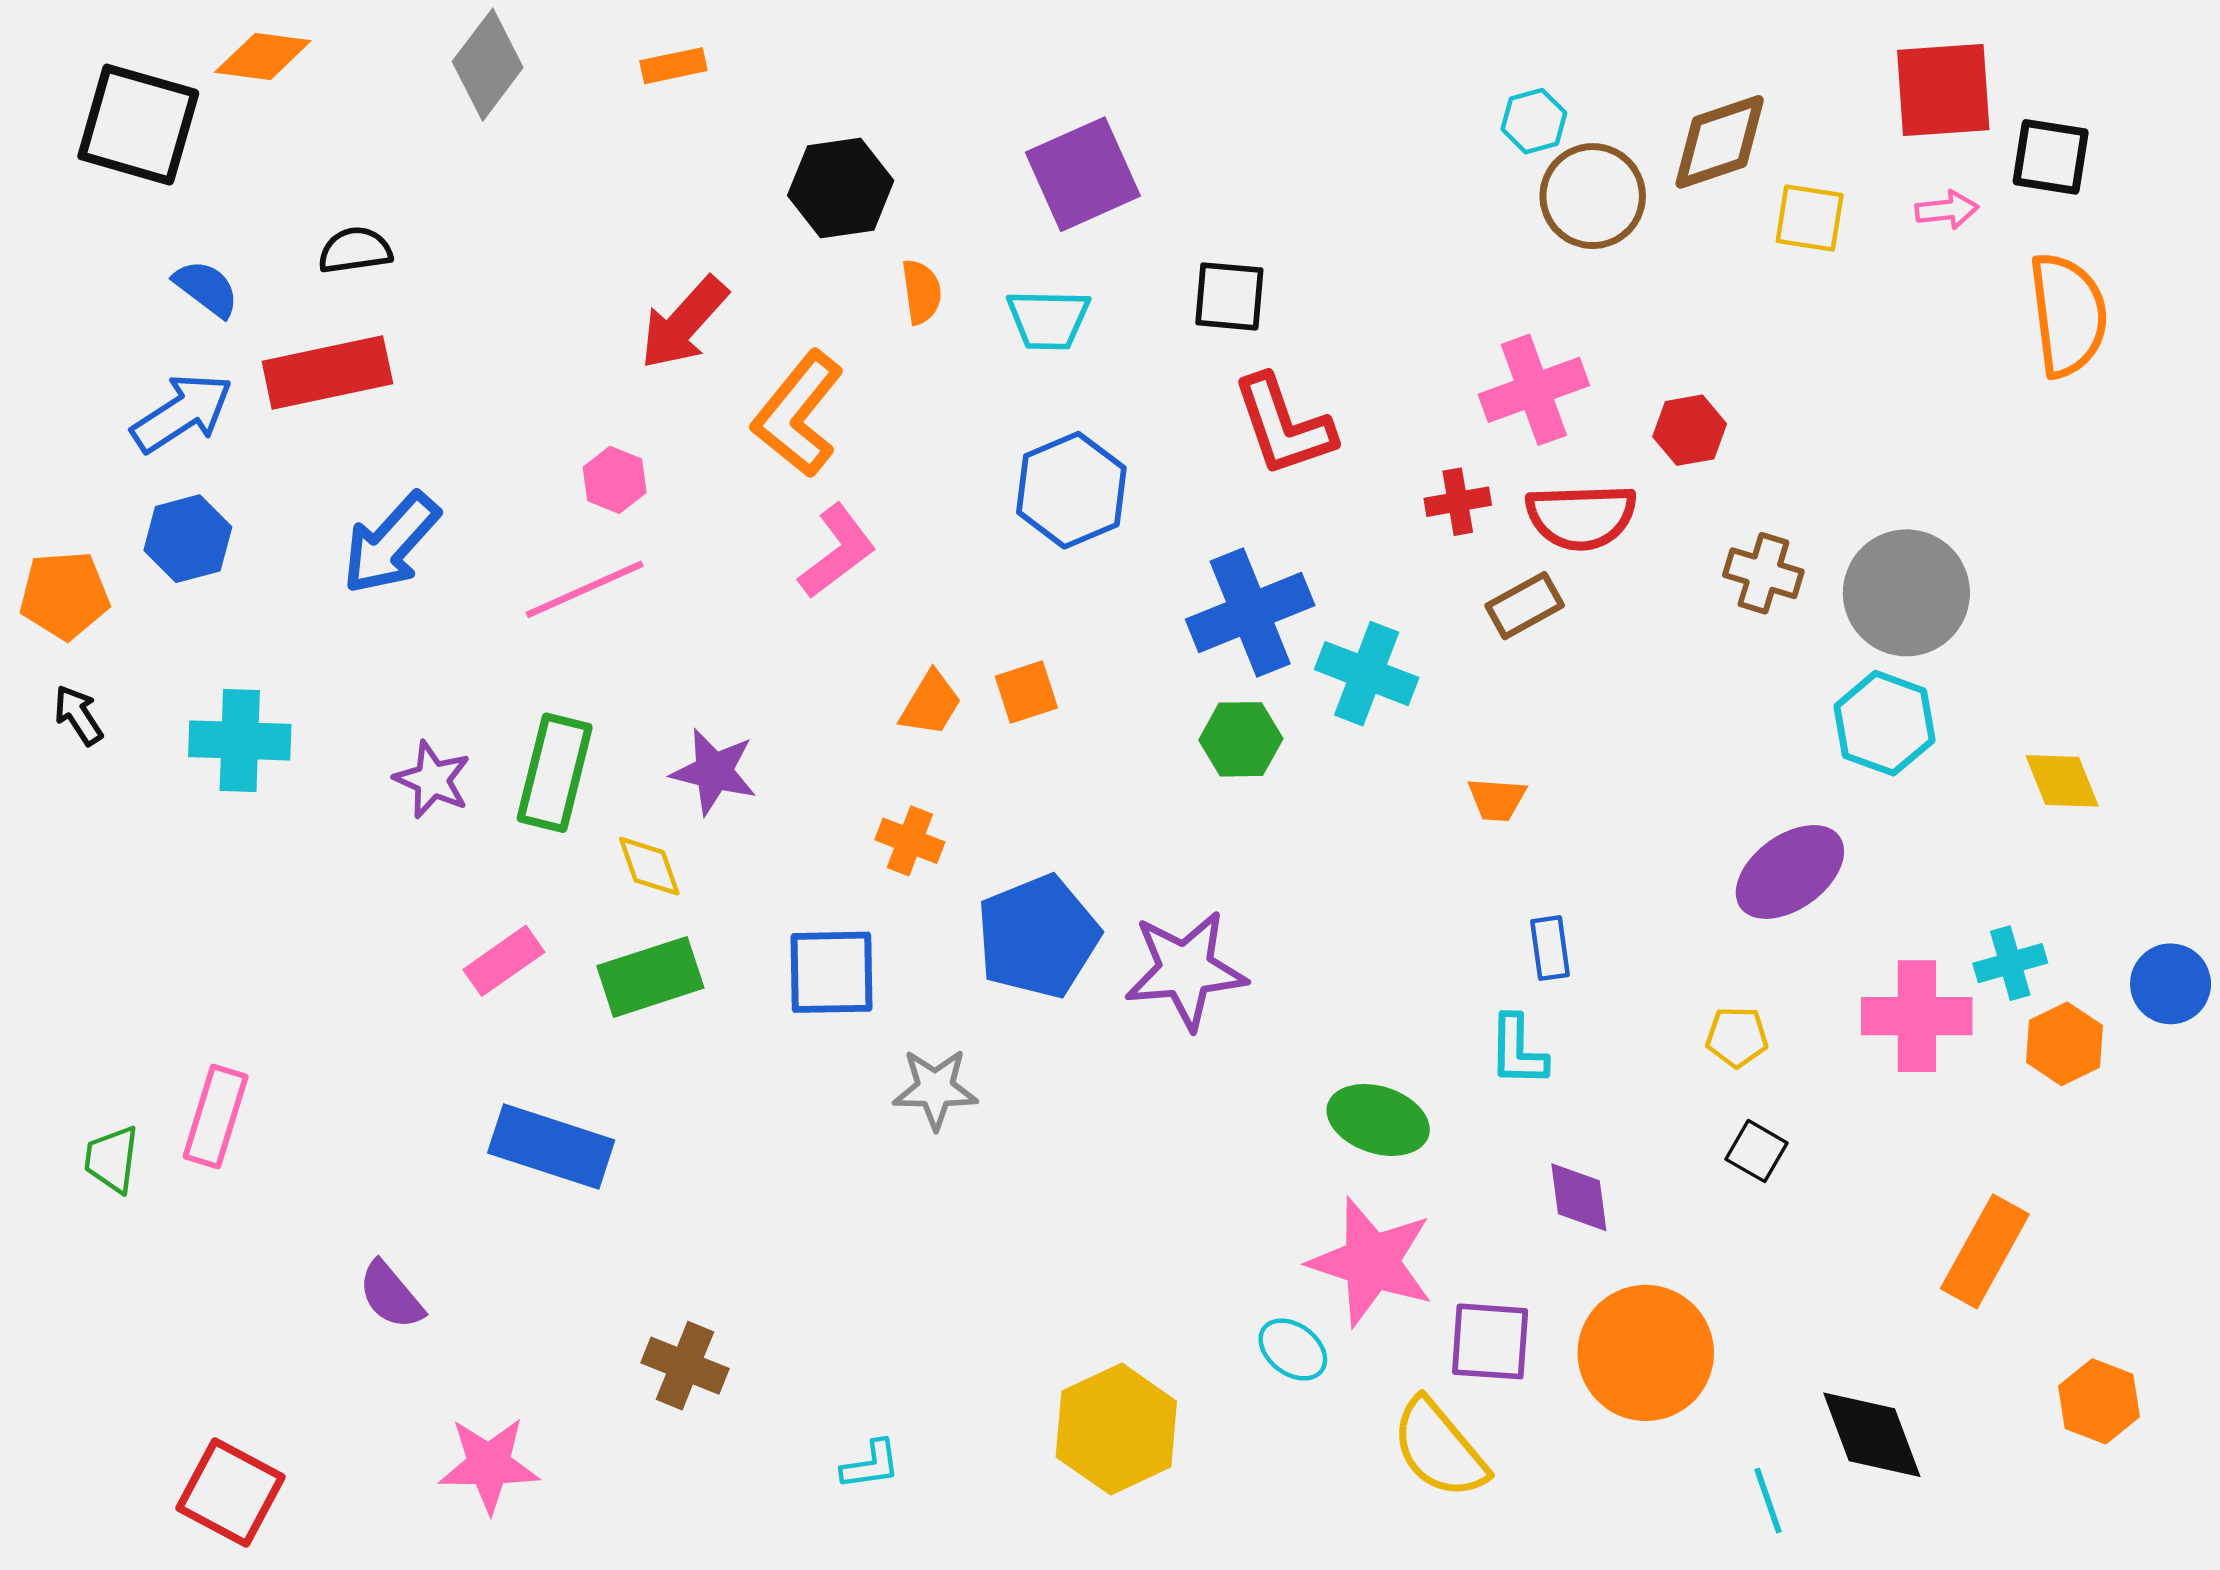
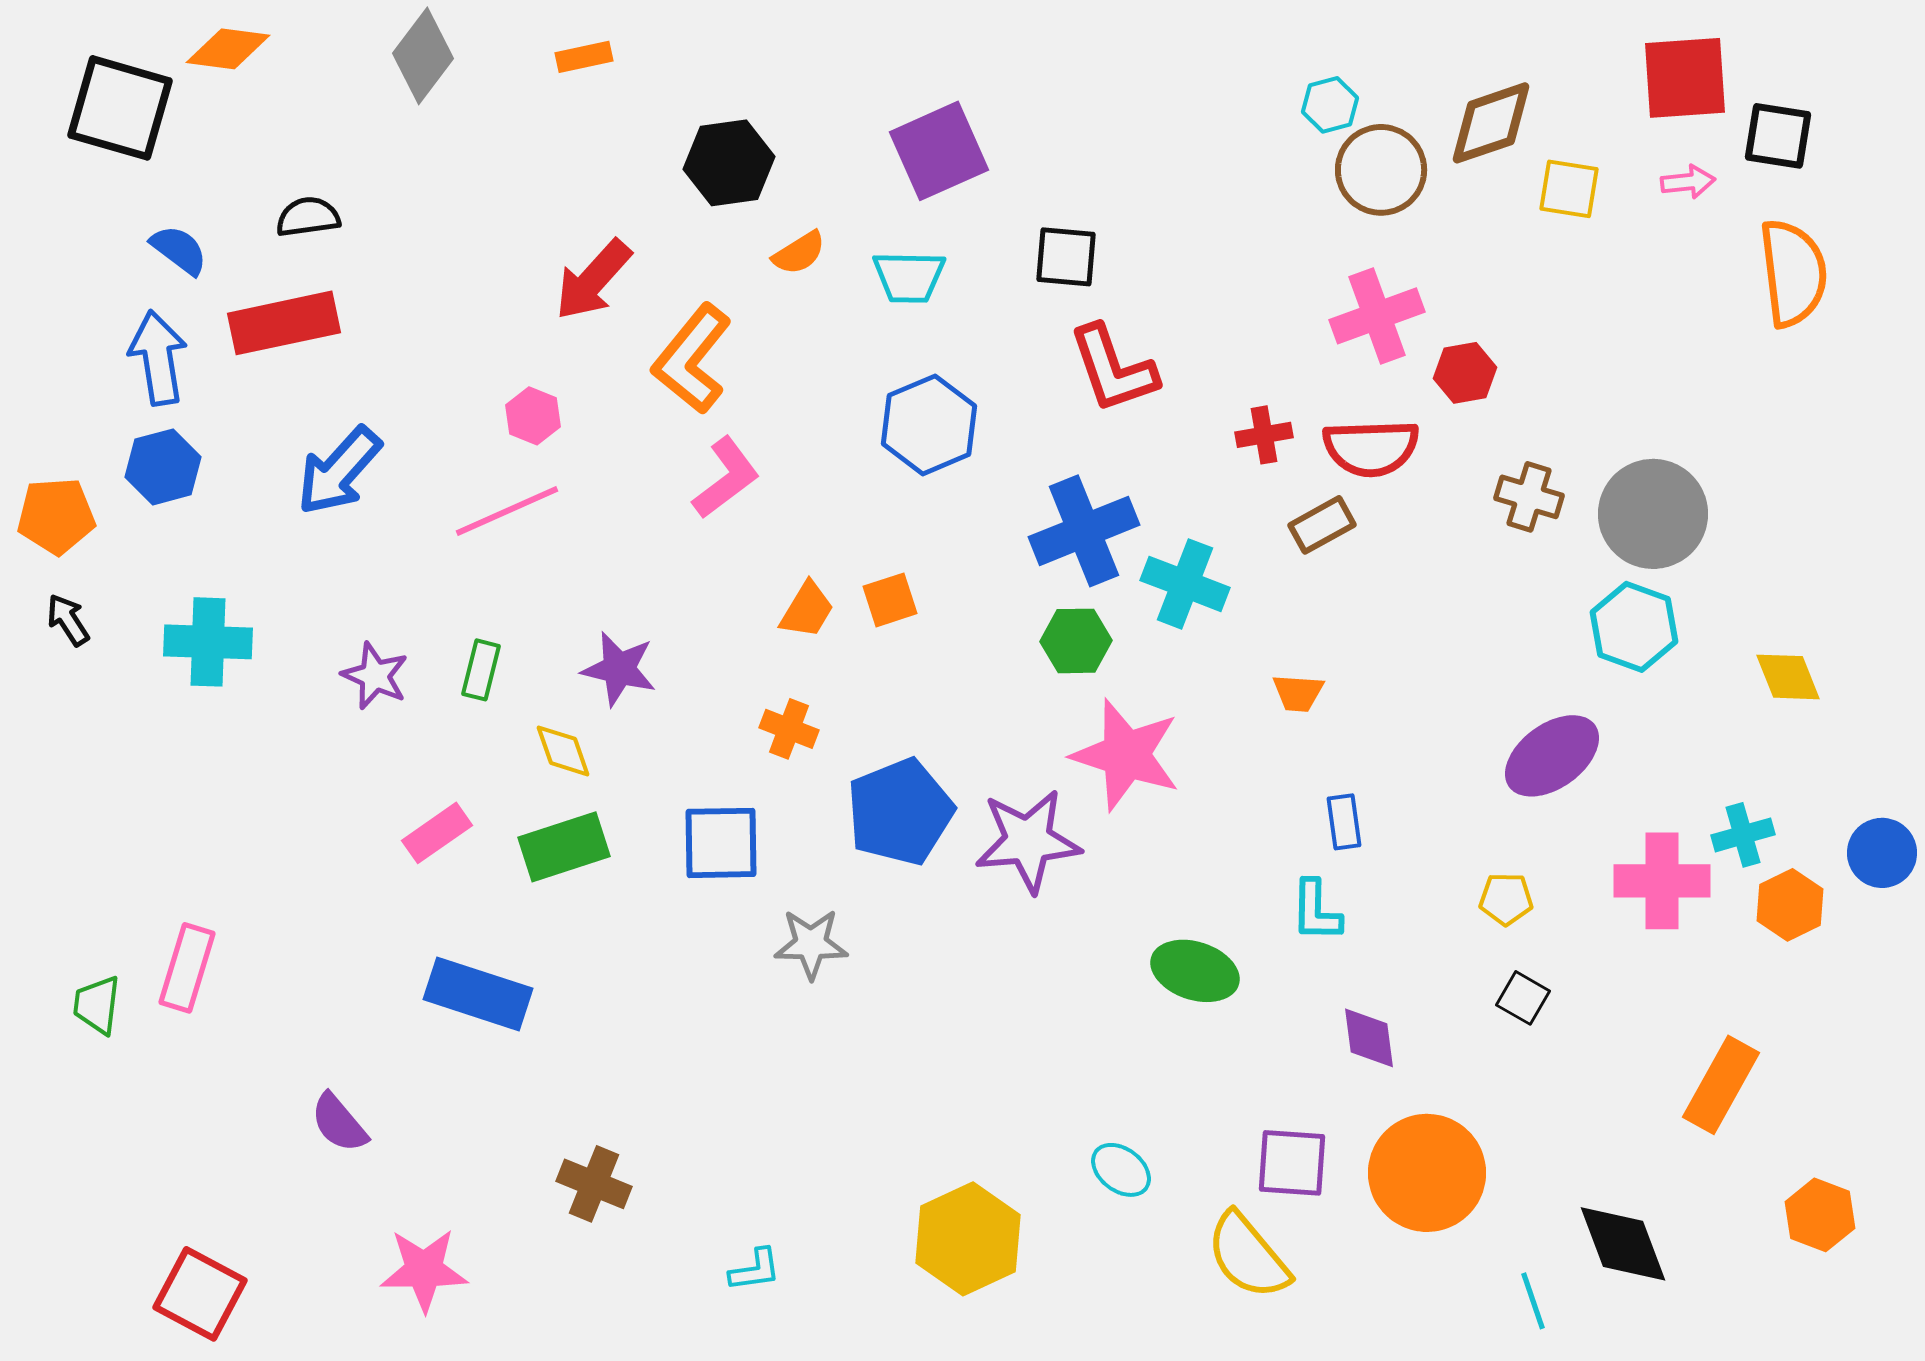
orange semicircle: (921, 292) -> (799, 253), turned 66
pink cross: (1534, 390) -> (1377, 316), moved
blue arrow: (182, 413) -> (158, 358), turned -66
green rectangle: (555, 773) -> (481, 670), size x0.6
pink star: (1371, 1262) -> (1126, 755), moved

